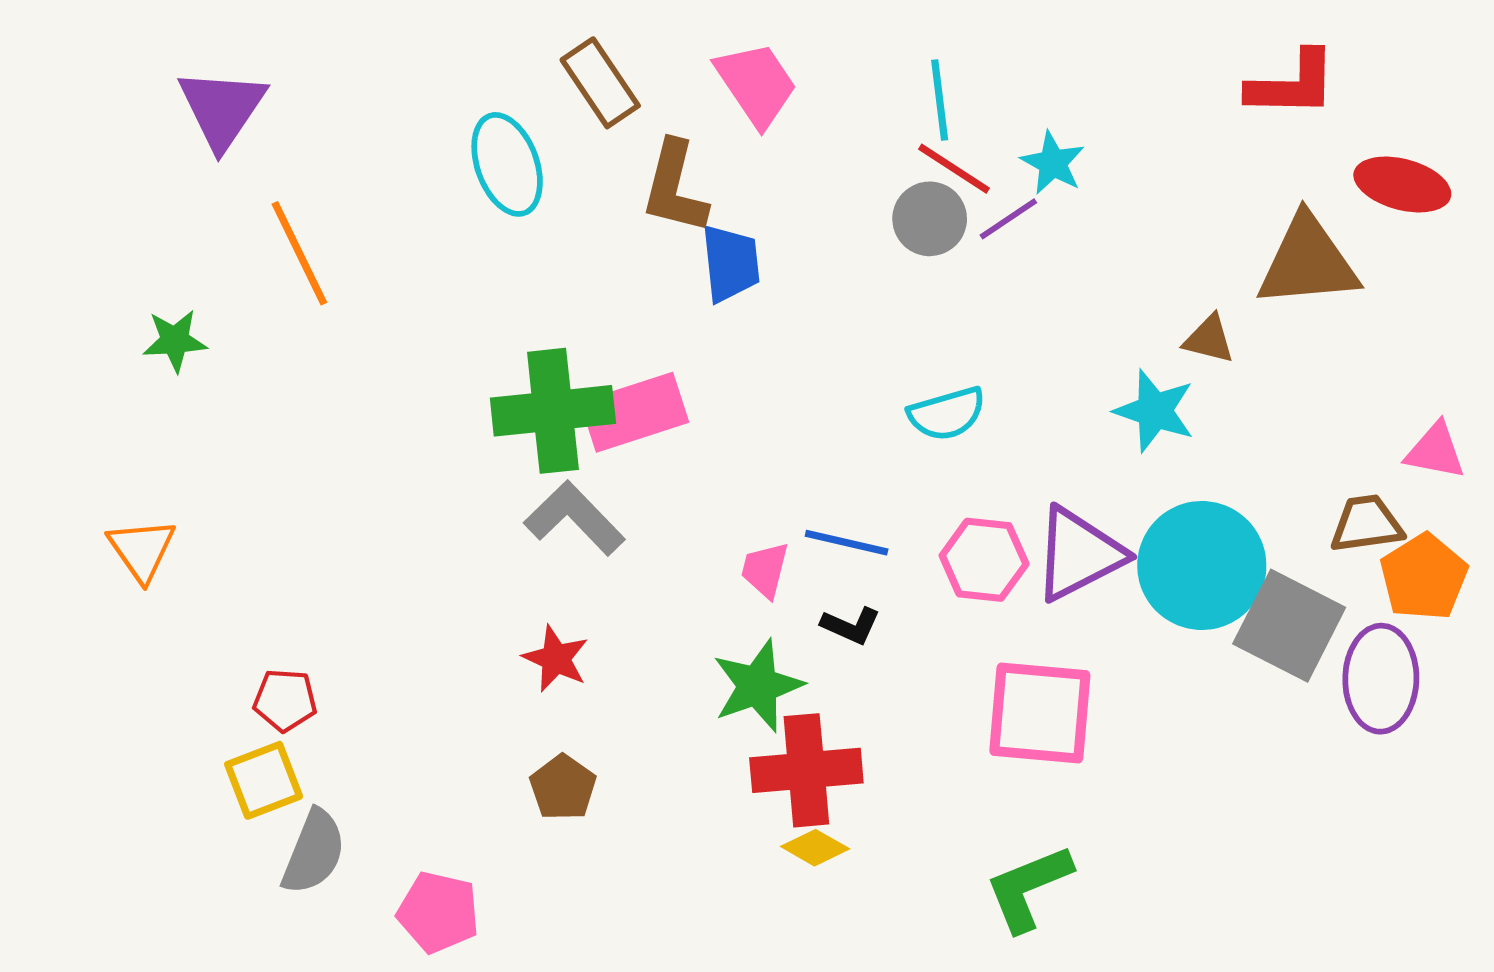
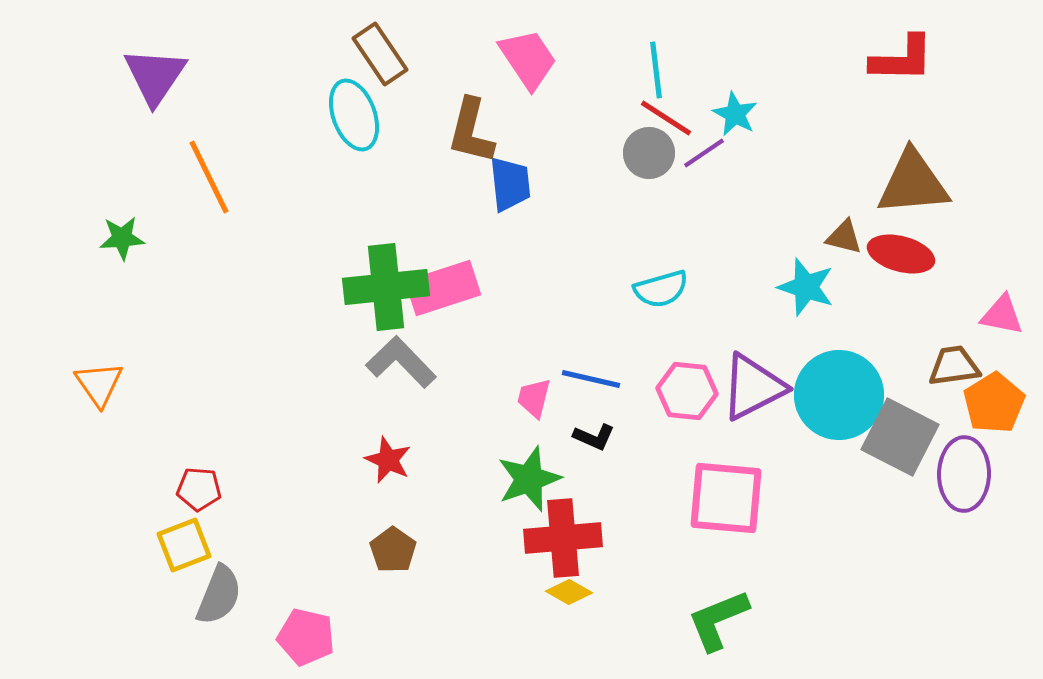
brown rectangle: (600, 83) -> (380, 54), moved
red ellipse: (1402, 184) -> (901, 254), moved

